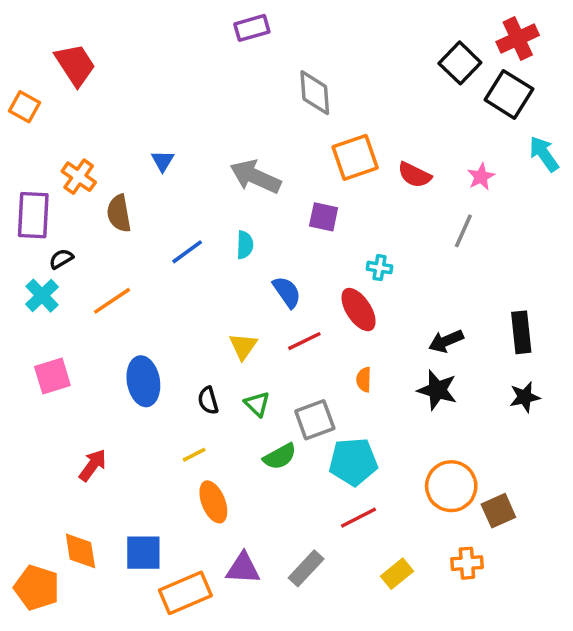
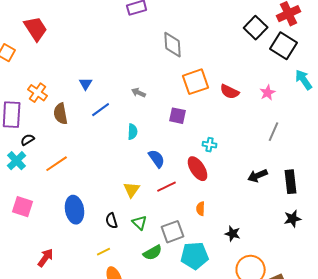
gray arrow: (255, 177) -> (139, 93), size x0.5
gray line: (463, 231) -> (274, 132), moved
blue line: (187, 252) -> (101, 110), moved
black arrow: (446, 341) -> (258, 176), moved
pink square: (52, 376) -> (23, 207), turned 35
black star: (437, 390) -> (233, 234), moved, size x0.7

